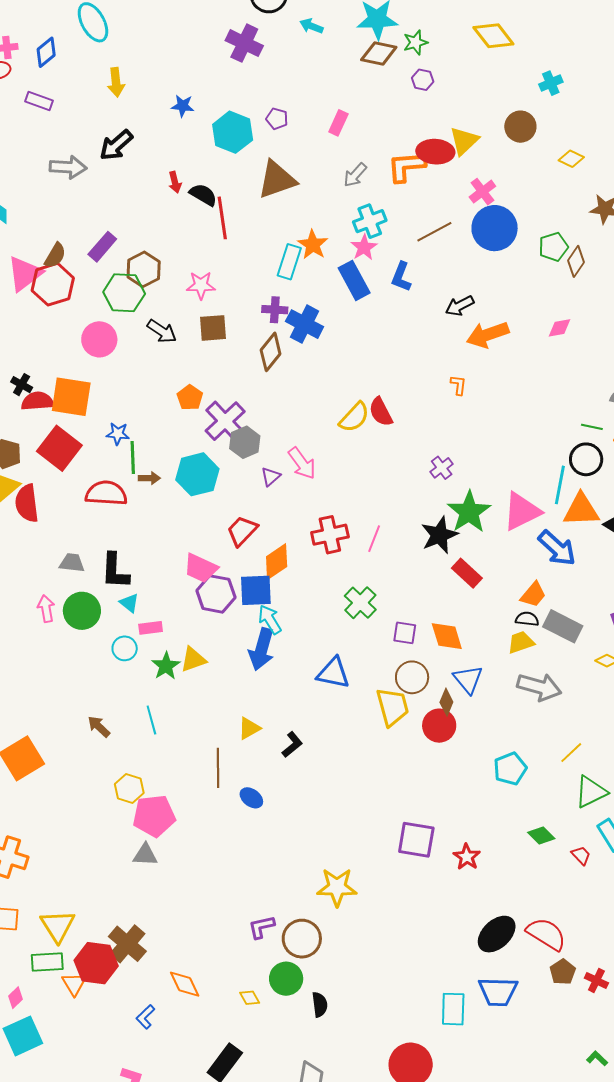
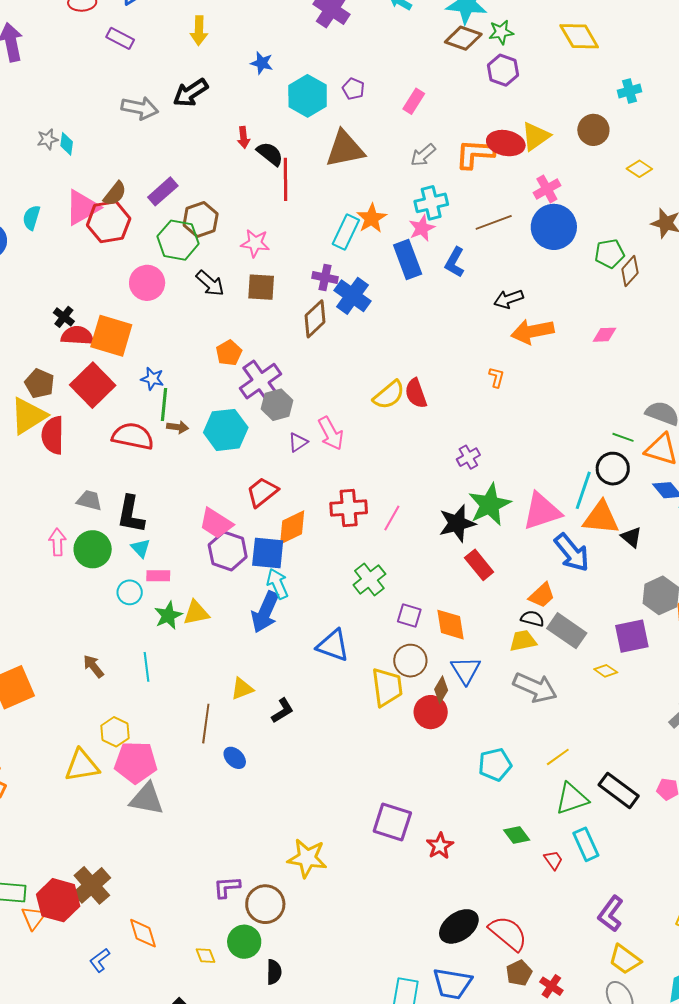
purple hexagon: (423, 80) -> (503, 70), size x1.4
gray triangle: (145, 855) -> (147, 799), moved, size x1.4
yellow triangle: (58, 926) -> (82, 766), moved, turned 45

